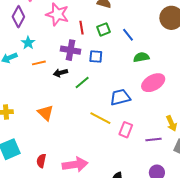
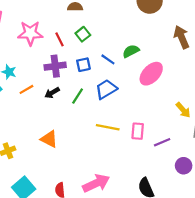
blue line: (128, 35) -> (108, 59), moved
blue trapezoid: (120, 97) -> (106, 89), moved
purple line: (153, 140) -> (162, 142), moved

